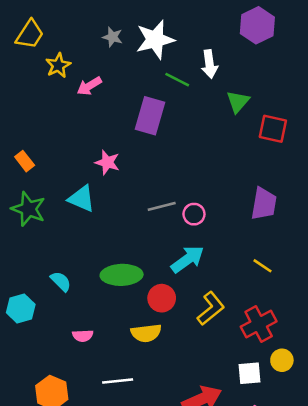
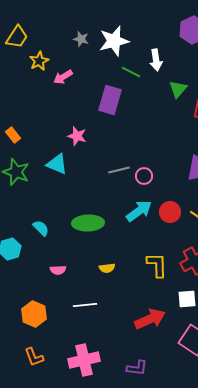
red circle: (162, 298) -> (170, 212), moved
yellow L-shape: (211, 309) -> (157, 265), moved, turned -52
yellow semicircle: (146, 333) -> (107, 268), size x0.7

